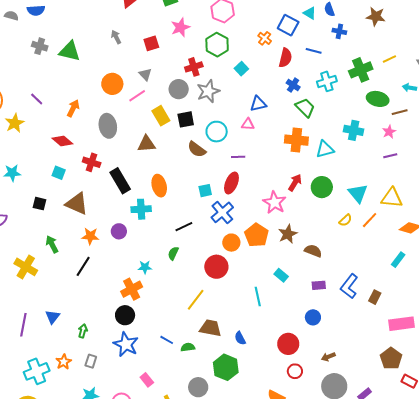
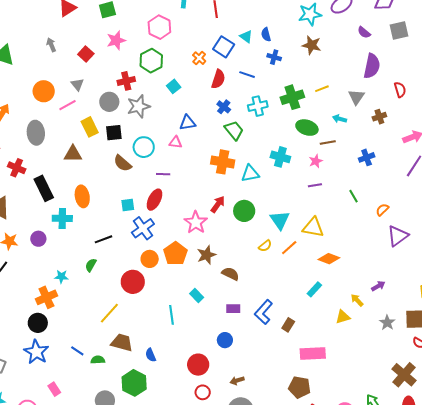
red square: (151, 43) -> (86, 54), turned -35
brown pentagon: (391, 358) -> (300, 387), turned -30

